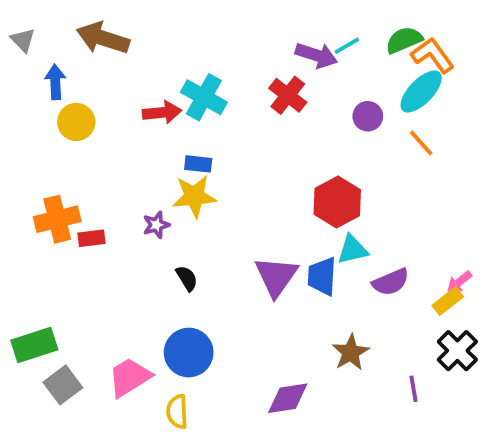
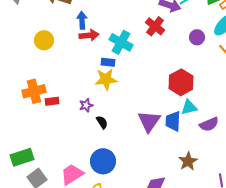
blue arrow: (55, 82) -> (82, 20), moved
cyan cross: (204, 97) -> (121, 42), moved
purple star: (156, 225) -> (86, 105), moved

